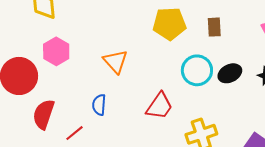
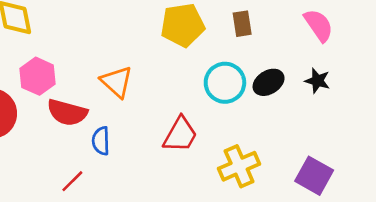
red semicircle: (44, 114) -> (67, 112), moved, turned -88

